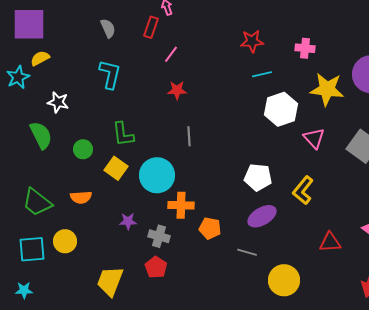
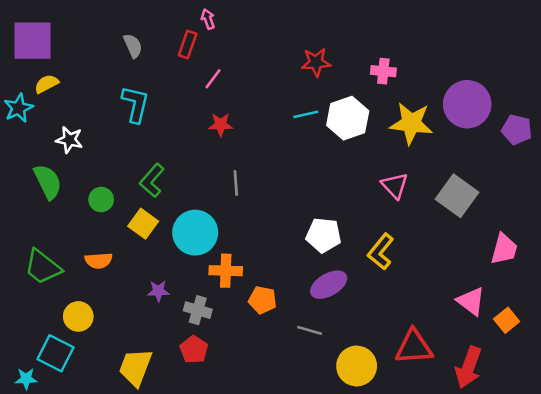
cyan line: (262, 74) -> (306, 114), moved
white hexagon: (281, 109) -> (348, 118), moved
green L-shape: (123, 134) -> (152, 180), turned 48
red triangle: (330, 242) -> (414, 347), moved, size x1.4
cyan square: (32, 249) -> (55, 353), moved, turned 32

